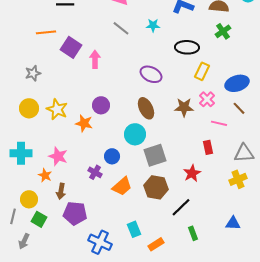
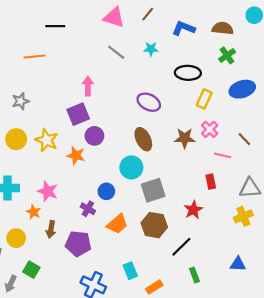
purple square: (71, 47) -> (78, 114), moved, turned 35
blue ellipse: (237, 83) -> (242, 89), moved
purple pentagon: (75, 213) -> (78, 244), moved
green square: (39, 219) -> (31, 270), moved

